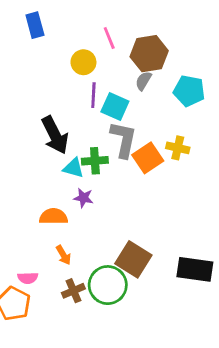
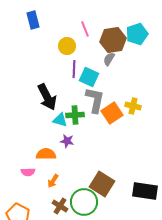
cyan pentagon: (189, 91) -> (137, 34), moved, turned -30
orange arrow: (63, 255) -> (53, 181), turned 64
pink semicircle: (28, 278) -> (28, 172), moved
brown cross: (73, 291) -> (60, 206), turned -35

